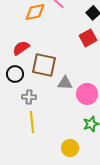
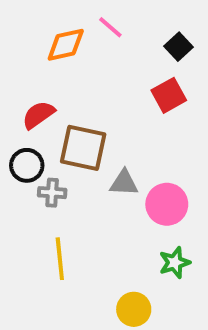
gray cross: (29, 97) -> (52, 193), moved

